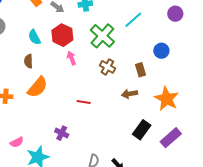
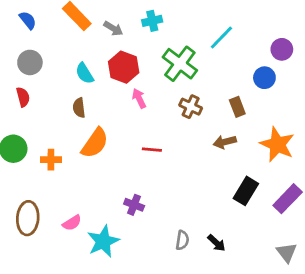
purple circle: (175, 14) -> (282, 49), moved
red line: (84, 102) -> (152, 150), moved

